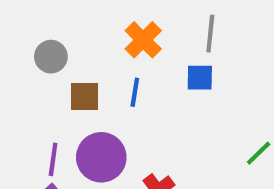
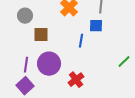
blue line: (135, 92) -> (81, 41), moved

